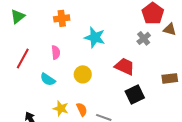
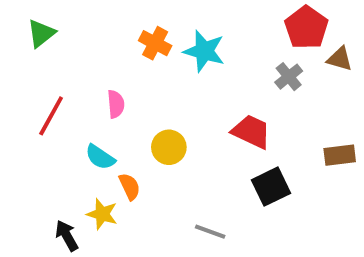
orange cross: (62, 18) -> (155, 43), moved, turned 35
cyan star: (95, 37) -> (204, 51), moved
yellow star: (61, 108) -> (102, 214), moved
orange semicircle: (82, 109) -> (130, 187), moved

